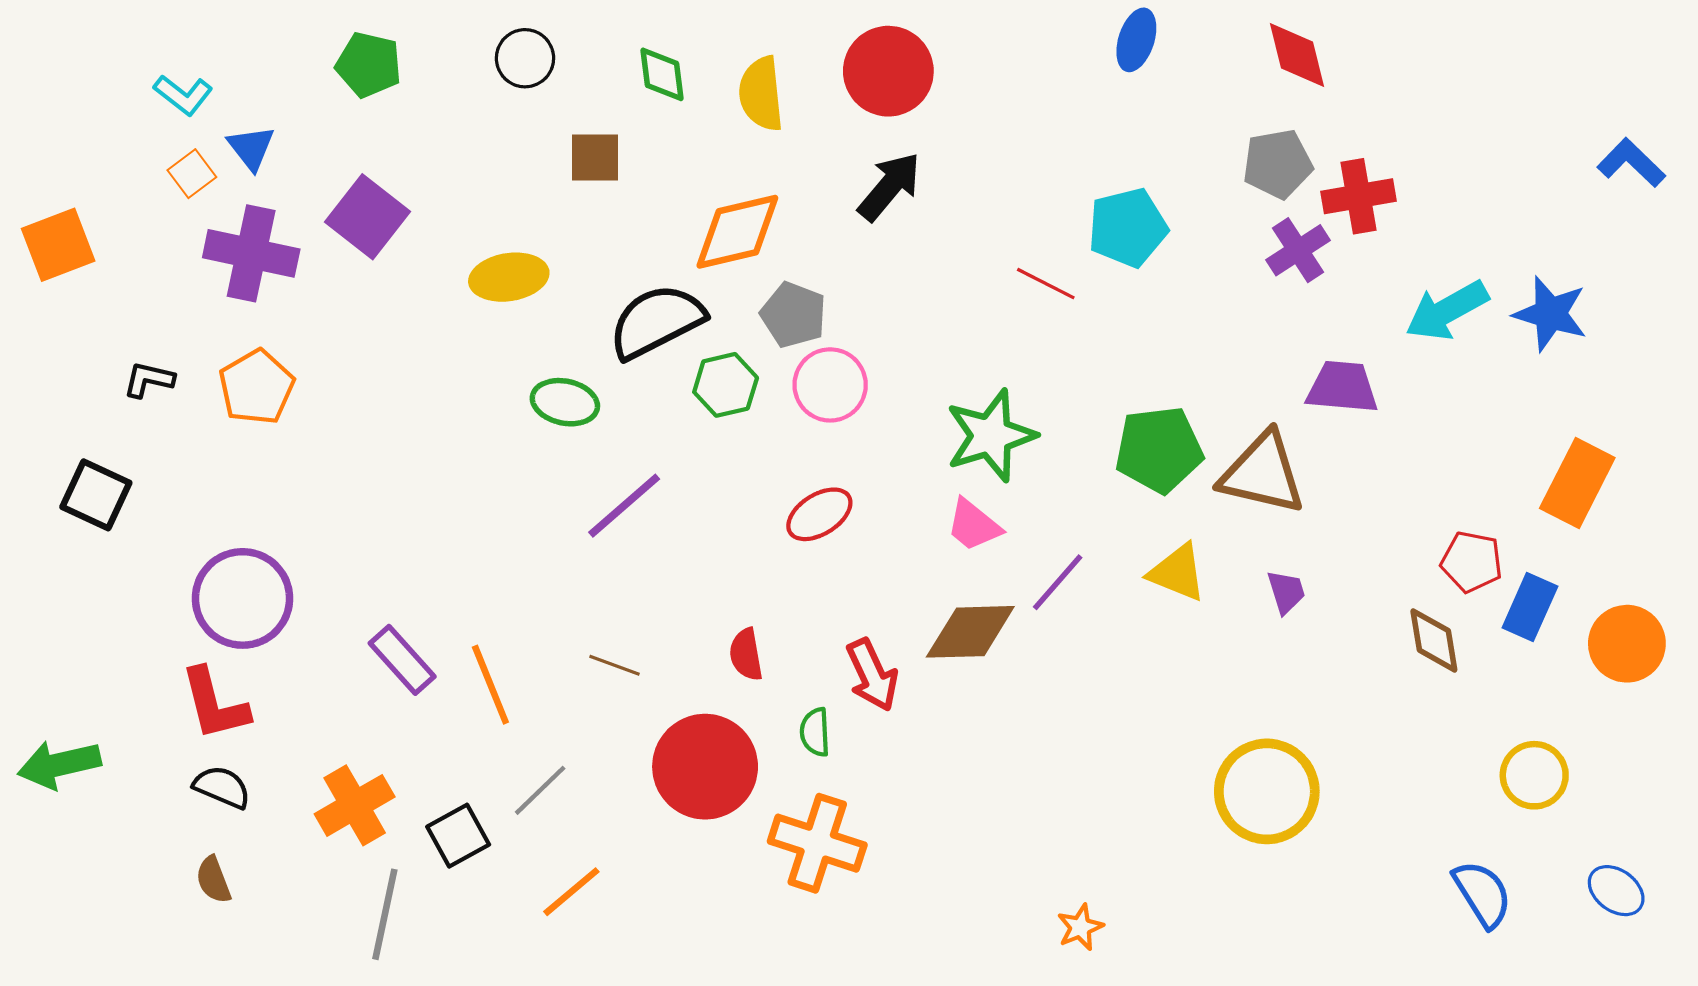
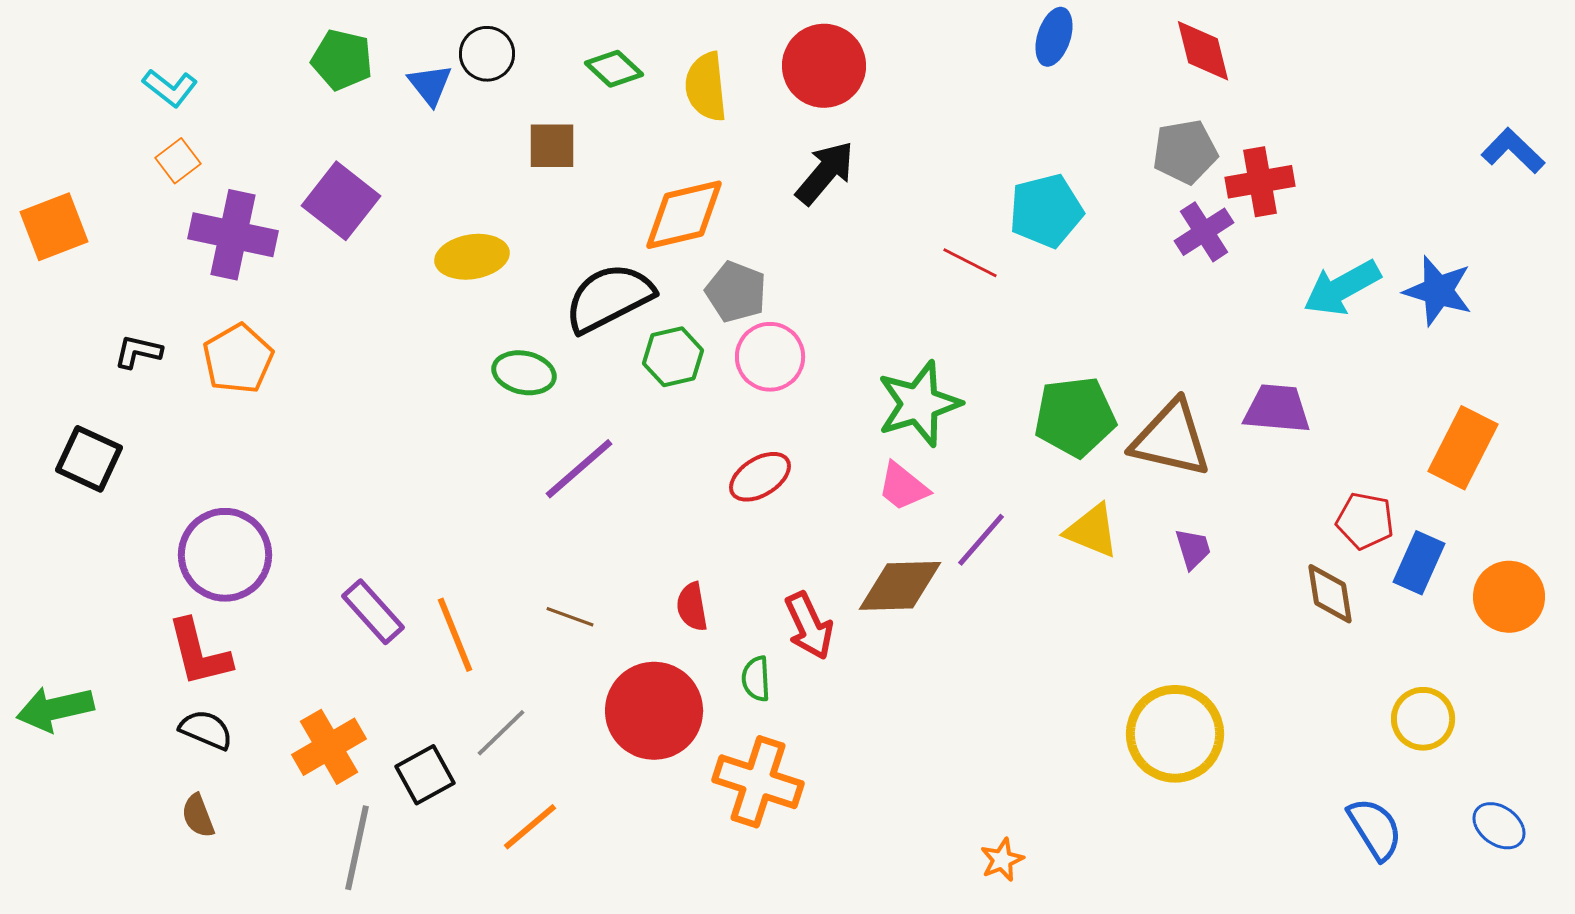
green diamond: (662, 74) -> (614, 69), turned -40
blue triangle: (251, 148) -> (430, 85), moved
purple trapezoid: (1342, 387) -> (1277, 409), moved

